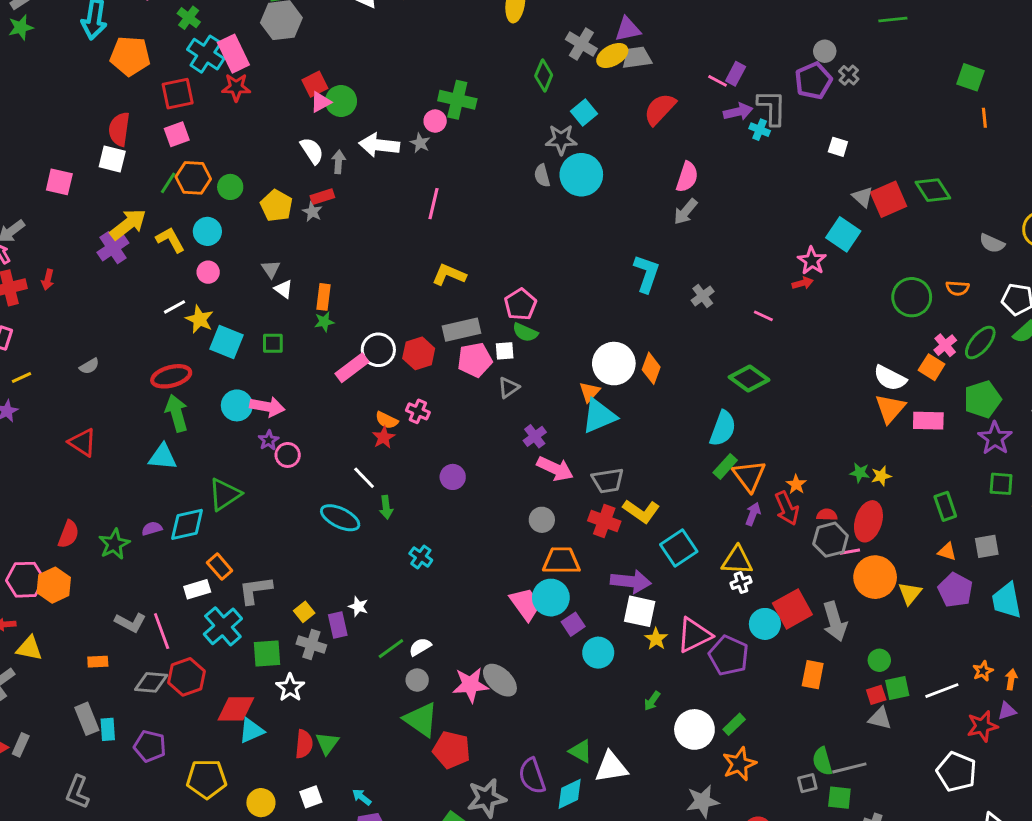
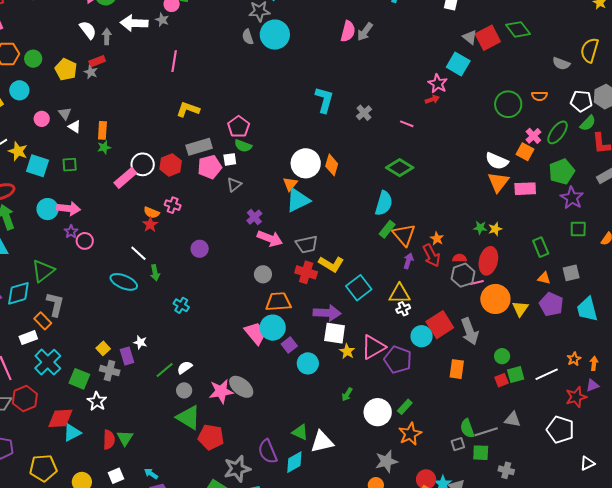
gray arrow: (686, 212) -> (365, 32), moved
pink circle: (208, 272) -> (42, 119), moved
gray L-shape: (255, 590) -> (55, 304), moved, turned 115
green square: (267, 654) -> (79, 379), turned 30
gray triangle: (880, 718) -> (513, 419), moved

